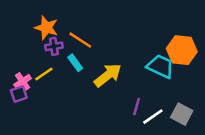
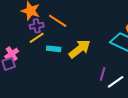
cyan rectangle: (75, 63) -> (54, 49), moved, turned -48
yellow line: (44, 74) -> (37, 38), moved

